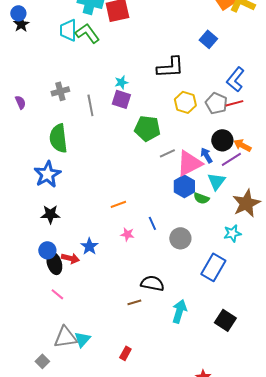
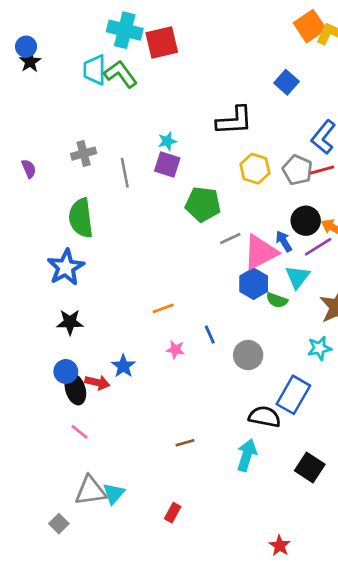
black semicircle: (152, 283) -> (265, 417), moved

